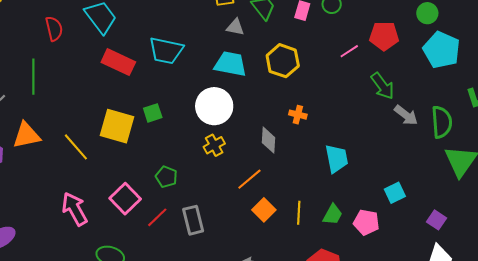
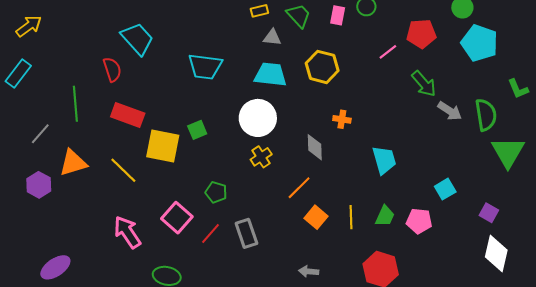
red semicircle: (54, 29) -> (112, 70), moved
red rectangle: (118, 62) -> (128, 115), moved

